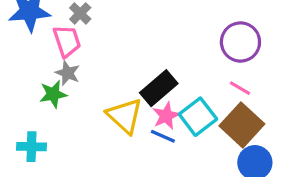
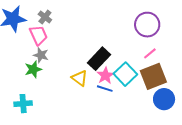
pink line: (240, 88) -> (150, 53), turned -64
yellow triangle: (125, 116) -> (79, 78), size x0.7
brown square: (242, 125) -> (153, 76), turned 32

